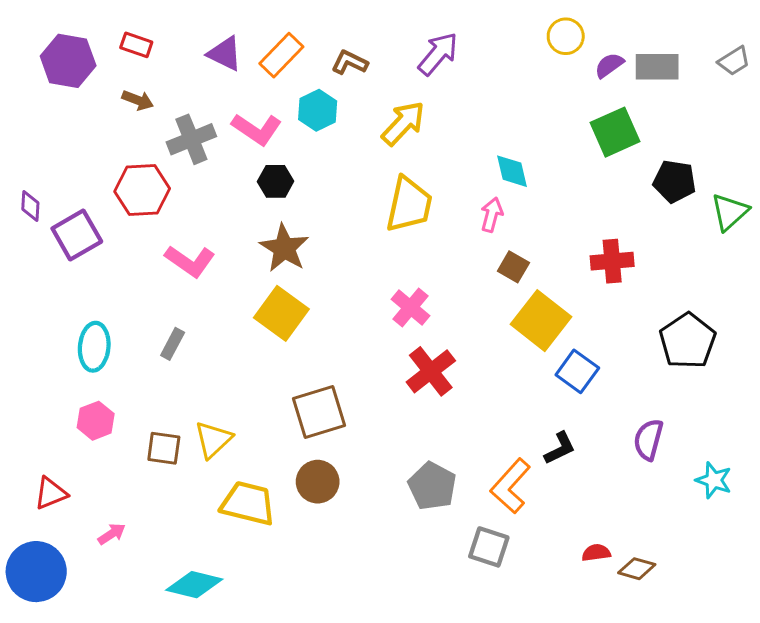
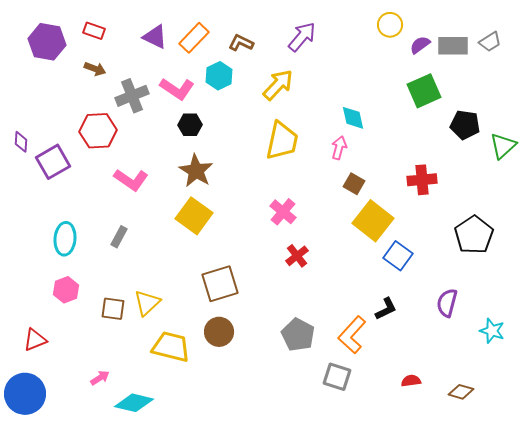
gray trapezoid: (734, 61) -> (490, 42), moved
red cross: (431, 371) -> (297, 256), size x0.7
pink arrow: (112, 534) -> (100, 378), moved
brown diamond: (637, 569) -> (461, 392), moved

